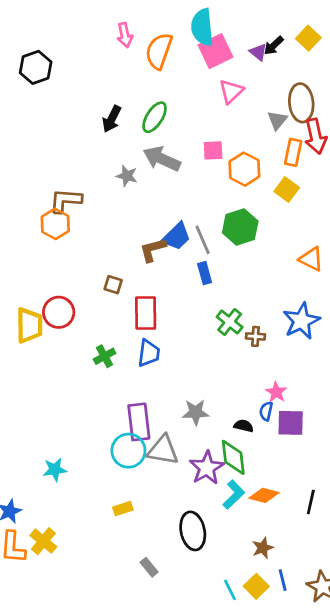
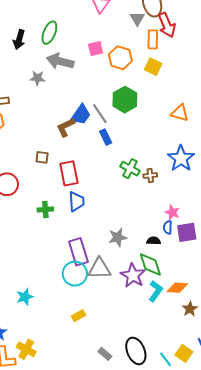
green cross: (105, 356) -> (45, 209), turned 35
black ellipse: (193, 531) -> (136, 351), moved
brown star: (263, 548) -> (190, 309), moved

